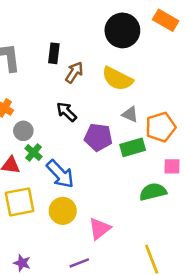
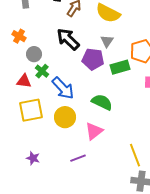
black arrow: (67, 112) -> (68, 39), size x1.4
gray triangle: (130, 114) -> (107, 41), moved, turned 40
green semicircle: (153, 192) -> (102, 102), moved, turned 40

